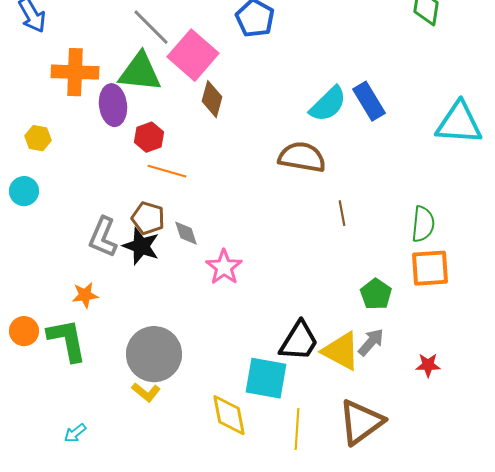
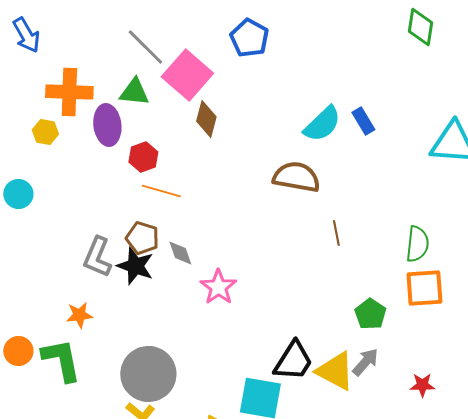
green triangle: (140, 72) -> (134, 92), size x0.7
blue rectangle: (369, 101) -> (363, 121), size x0.7
yellow hexagon: (38, 138) -> (45, 132), moved
cyan circle: (24, 191) -> (18, 194), moved

